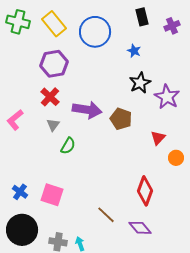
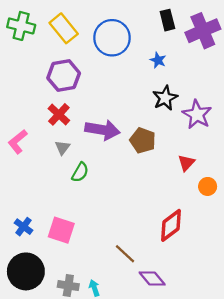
purple cross: (172, 26) -> (203, 31), size x1.8
red diamond: (145, 191) -> (171, 225), turned 32
purple diamond: (140, 228) -> (152, 278), moved

